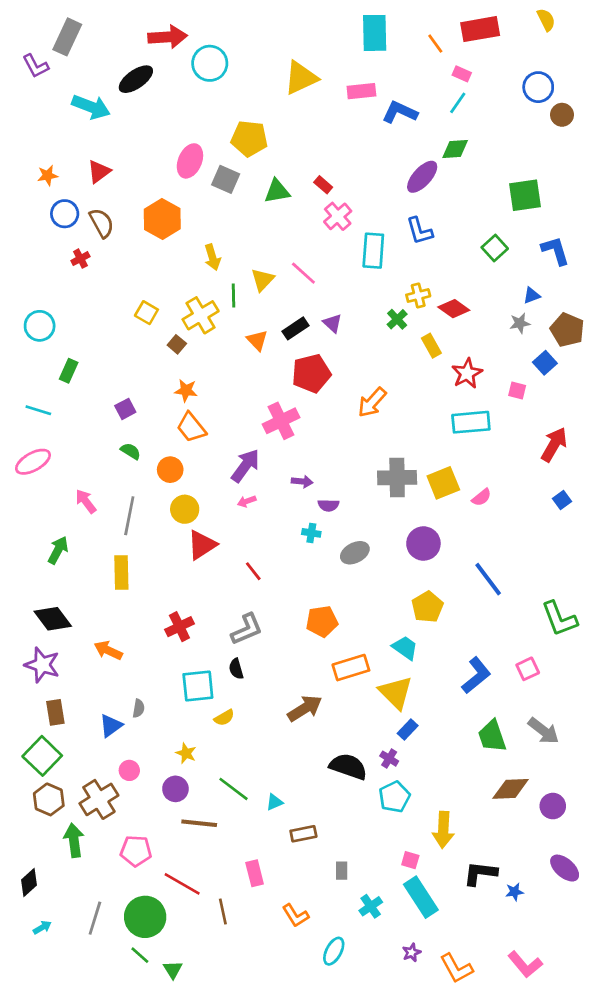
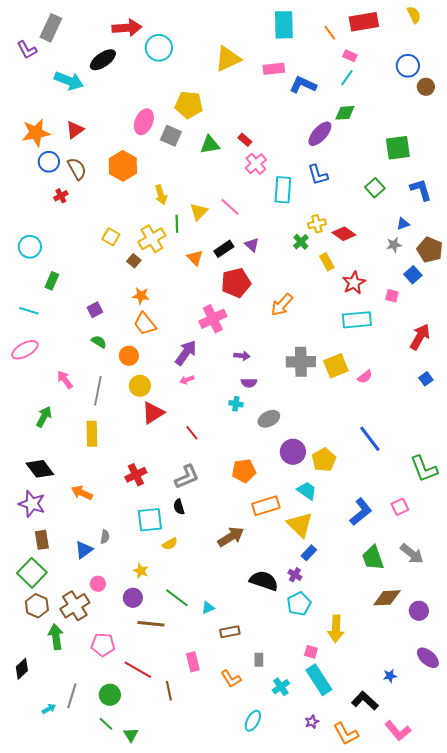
orange star: (47, 175) -> (36, 133), size x1.8
purple arrow: (302, 482) -> (242, 356), moved
purple circle: (423, 544) -> (293, 452), moved
black L-shape: (480, 873) -> (365, 701), moved, turned 36
orange L-shape: (296, 916) -> (231, 679), moved
green circle: (145, 917) -> (110, 695), size x0.7
cyan arrow: (42, 927) -> (49, 709), moved

